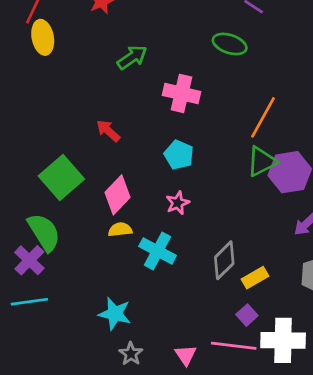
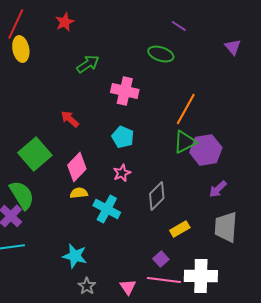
gray diamond: (224, 260) -> (157, 196), moved
purple square: (247, 315) -> (161, 259), moved

